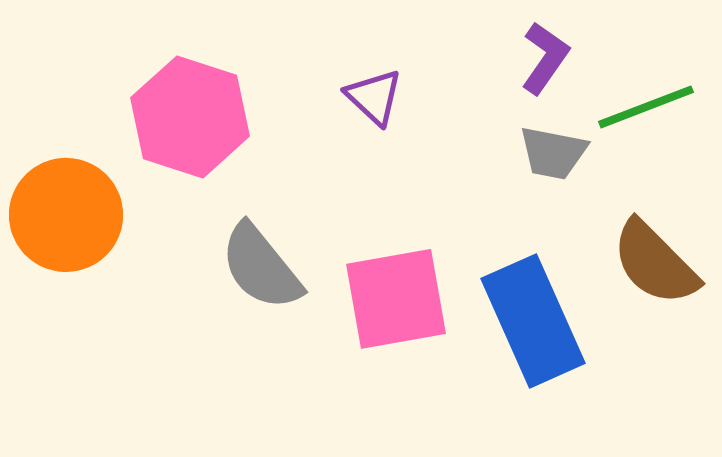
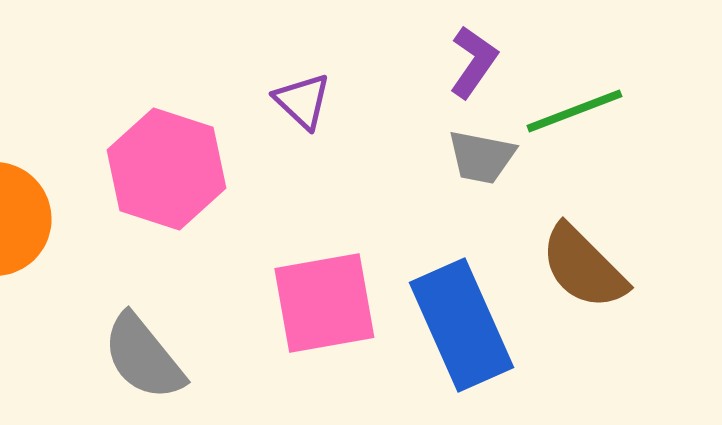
pink hexagon: (190, 117) -> (166, 169), moved
gray semicircle: (261, 267) -> (143, 357), moved

